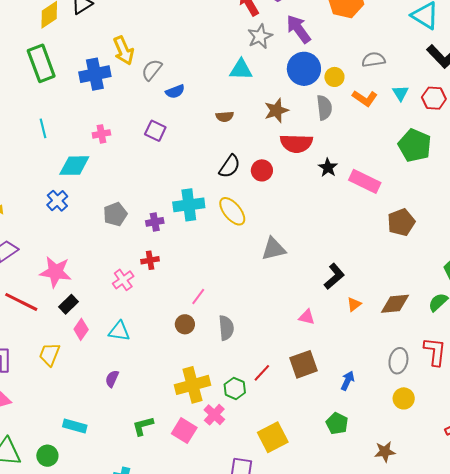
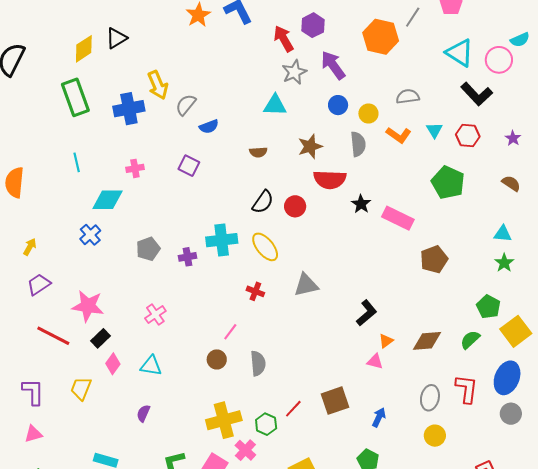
blue circle: (304, 69) -> (338, 105), size x0.6
red cross: (150, 260) -> (255, 291), moved, turned 30
pink triangle: (307, 317) -> (375, 361), moved

